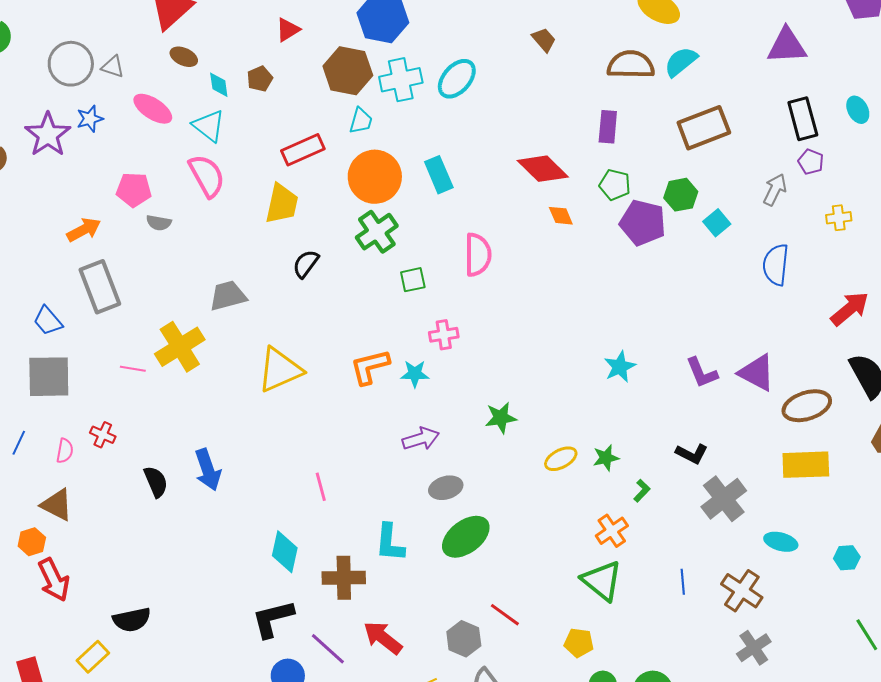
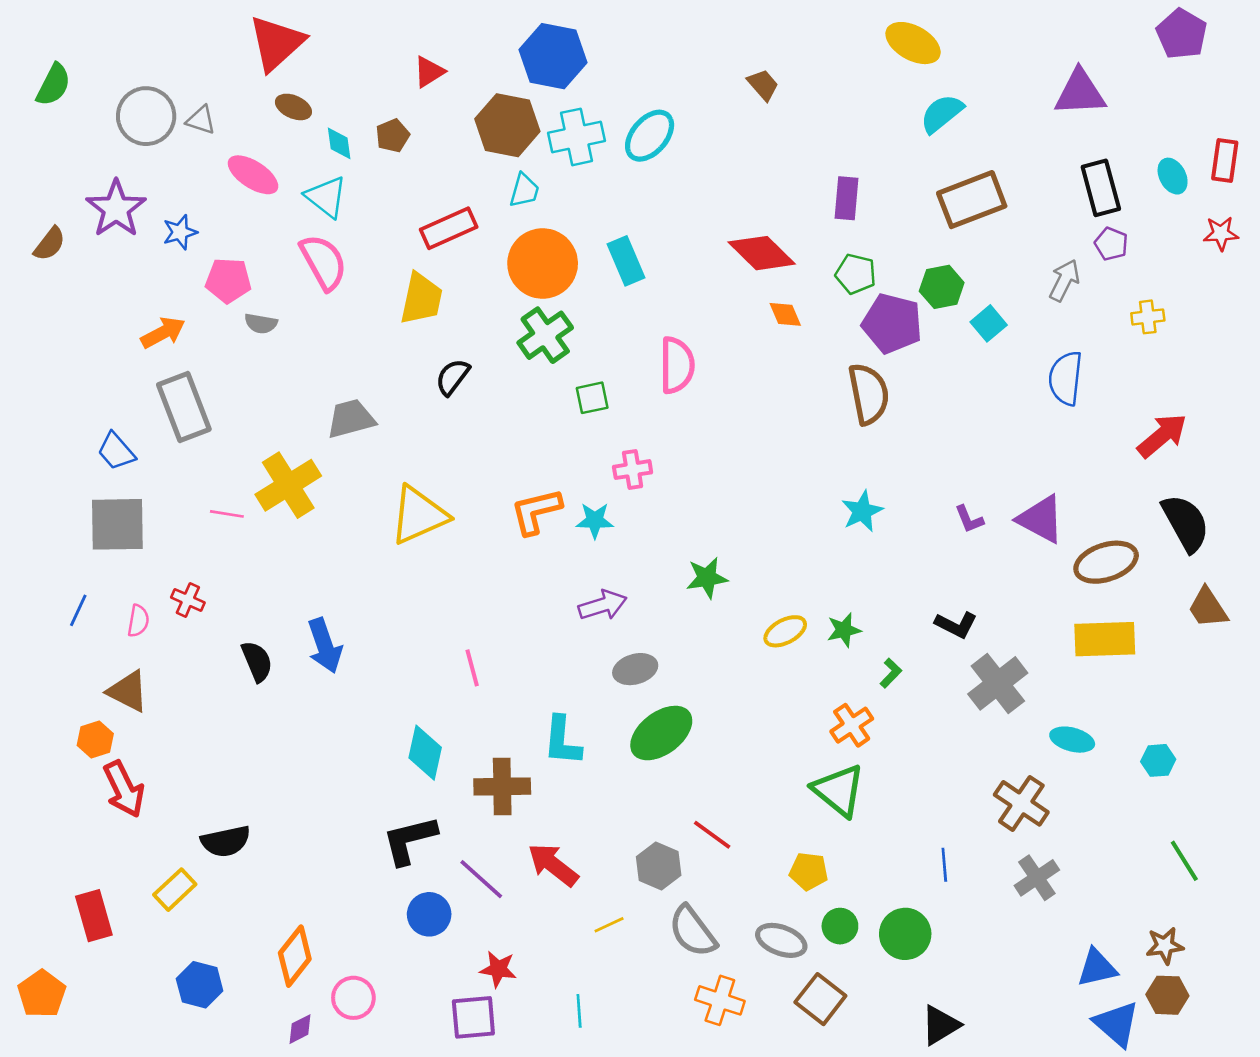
brown semicircle: (631, 65) -> (869, 394), moved, turned 78
blue star: (90, 119) -> (180, 232), moved
purple L-shape: (702, 373) -> (969, 519), size x0.7
blue line: (683, 582) -> (944, 865), moved

